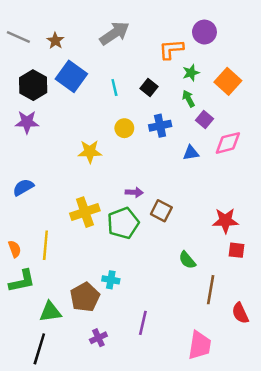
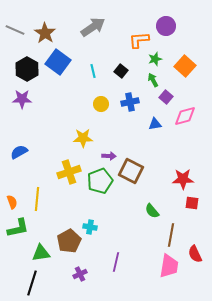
brown star: (55, 41) -> (45, 33), size x1.5
yellow star: (90, 152) -> (83, 138), moved
brown square: (161, 211) -> (131, 171), size x1.4
pink trapezoid: (200, 345) -> (169, 266), moved

